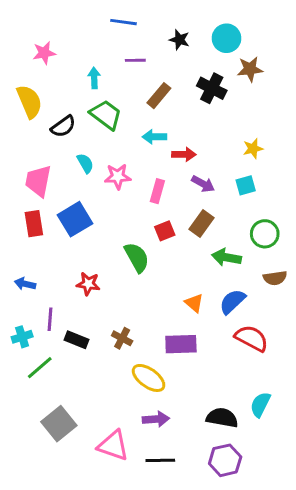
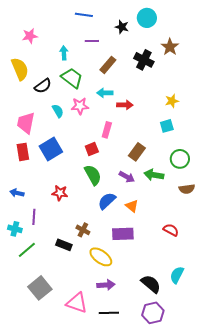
cyan circle: (226, 38) -> (147, 18), moved
brown star: (250, 69) -> (170, 47), turned -30
pink star: (118, 176) -> (80, 106), moved
purple arrow: (203, 184) -> (127, 177), moved
red square: (165, 231) -> (92, 149), moved
blue semicircle: (232, 301) -> (107, 201), moved
cyan cross: (22, 337) -> (15, 229), turned 32
red semicircle: (251, 338) -> (171, 230), size x0.7
black rectangle: (76, 340) -> (64, 245), moved
black semicircle: (222, 418) -> (151, 284), turned 30

